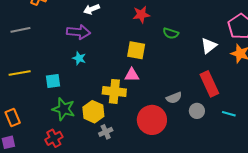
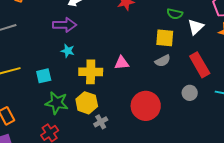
green semicircle: (171, 33) -> (175, 14), moved
yellow square: (136, 50) -> (165, 38), moved
yellow cross: (114, 91) -> (91, 72), moved
gray semicircle: (174, 98) -> (163, 61), moved

